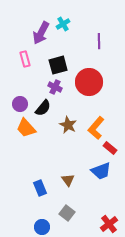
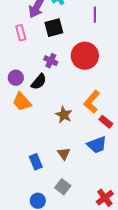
black square: (58, 65) -> (54, 28), moved
brown star: (68, 125) -> (64, 115), moved

